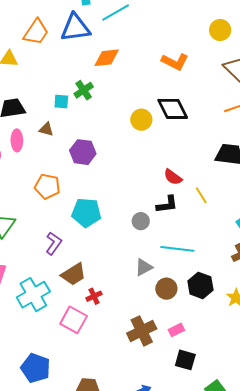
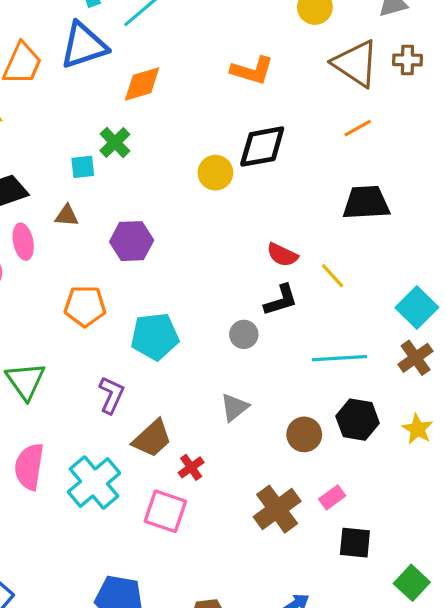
black diamond: (173, 109) -> (262, 147), turned -64
cyan line: (177, 249) -> (339, 358), moved
gray triangle: (144, 267) -> (234, 407), moved

